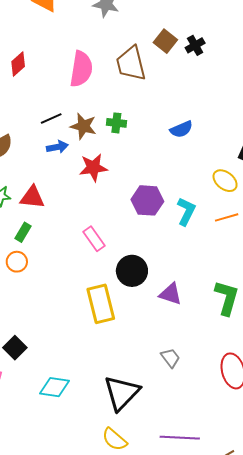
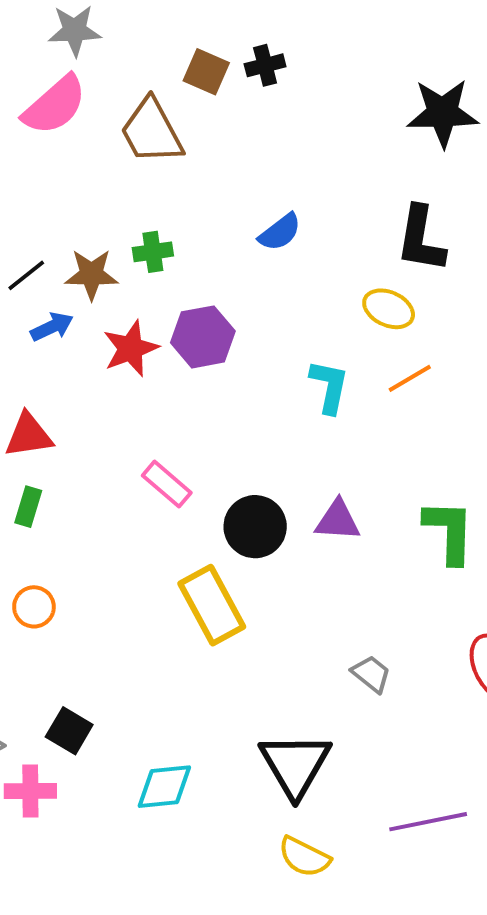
black cross: (195, 45) -> (265, 65), turned 30
pink semicircle: (81, 69) -> (55, 105), moved, turned 54
purple hexagon: (147, 200) -> (203, 337), moved
orange circle: (17, 262) -> (34, 607), moved
purple triangle: (171, 294) -> (338, 520), moved

